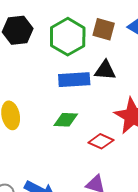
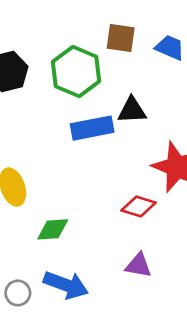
brown square: (104, 29) -> (121, 38), moved
green diamond: (66, 120) -> (53, 229), moved

